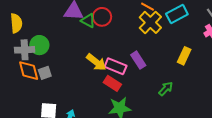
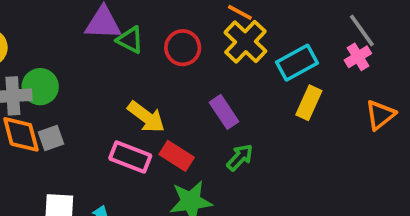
cyan rectangle: (177, 14) -> (297, 63), moved
red circle: (102, 17) -> (183, 48), moved
pink rectangle: (116, 66) -> (130, 157), moved
green arrow: (166, 89) -> (240, 157), moved

